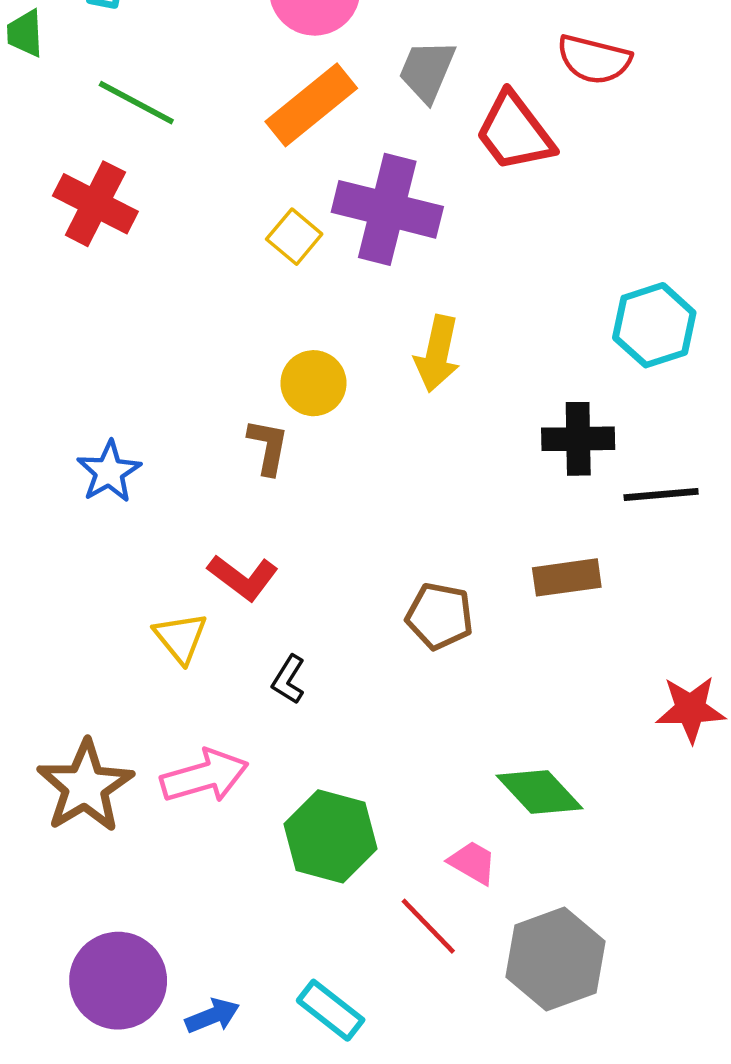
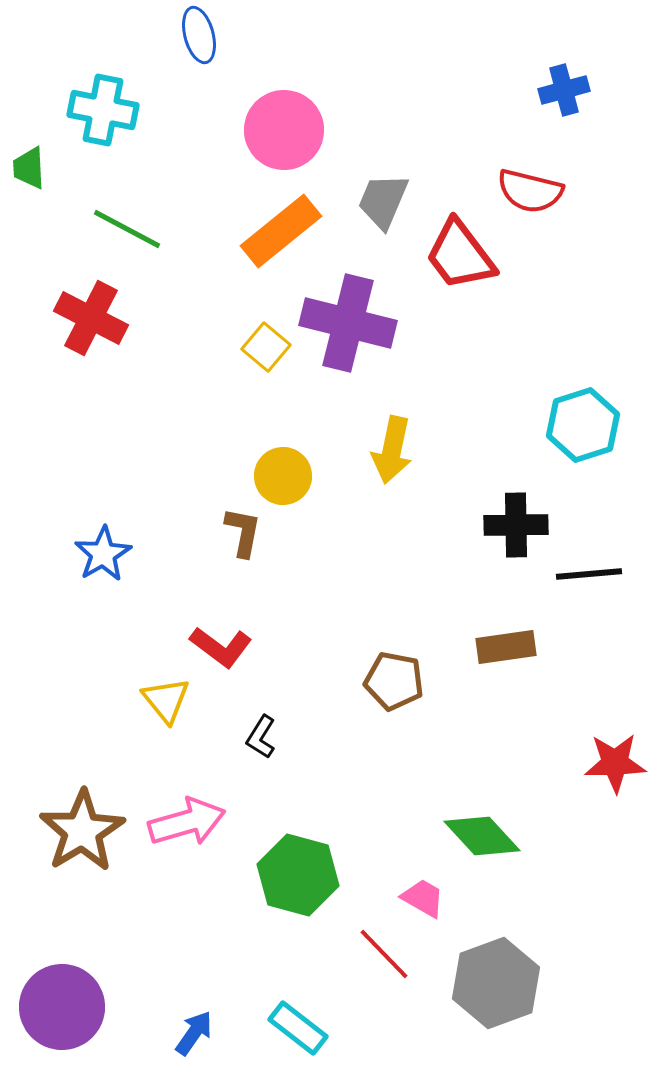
purple circle: (118, 981) -> (62, 1007), moved
blue arrow: (212, 1016) -> (194, 1033), turned -33

